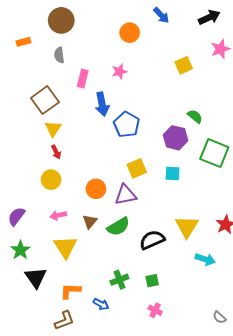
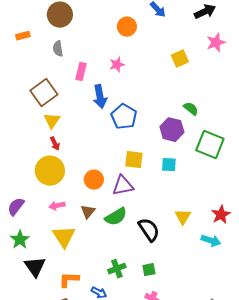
yellow square: (137, 168) -> (134, 160), turned 30
yellow circle: (51, 180) -> (50, 171), size x1.5
yellow triangle: (187, 227) -> (183, 217), size x0.7
black semicircle: (152, 240) -> (149, 230), turned 80
cyan arrow: (205, 259) -> (211, 241), moved

